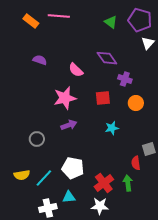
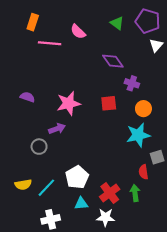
pink line: (59, 16) -> (50, 43), moved
orange rectangle: (31, 21) -> (33, 22), turned 70
purple semicircle: (40, 60) -> (27, 97), moved
pink semicircle: (76, 70) -> (78, 32), moved
purple arrow: (69, 125) -> (57, 129), moved
cyan star: (112, 128) -> (138, 135), moved, size x1.6
white pentagon: (73, 168) -> (77, 177), turned 30
cyan triangle: (69, 197) -> (81, 204), moved

